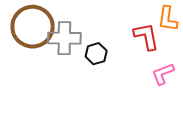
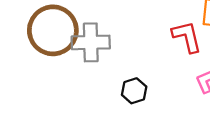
black hexagon: (96, 54) -> (134, 91), moved

